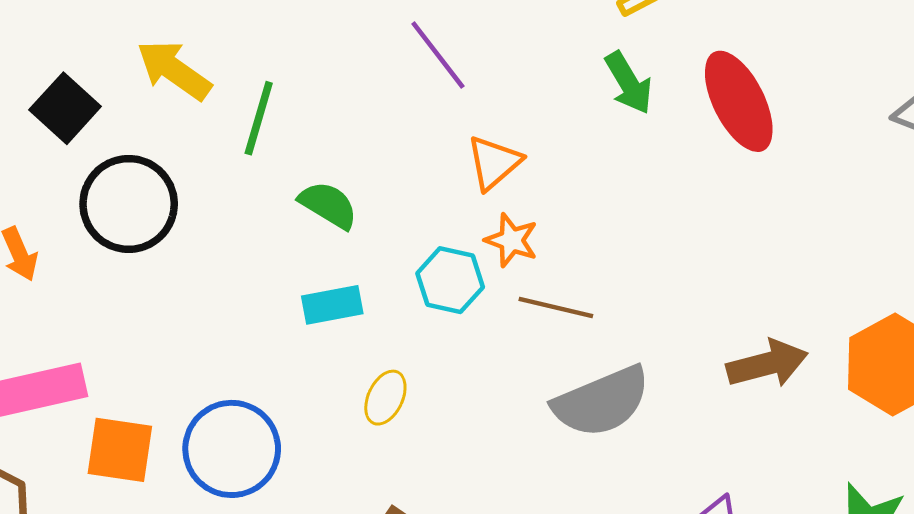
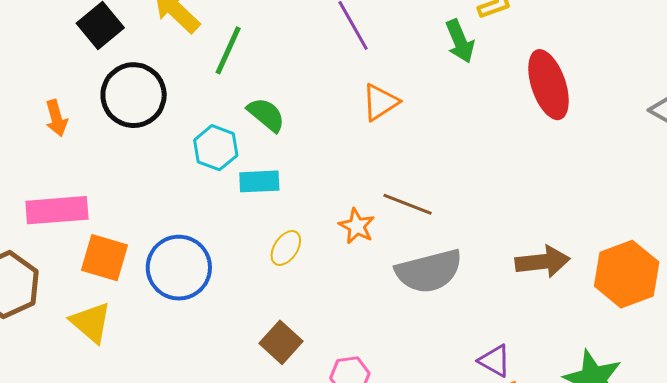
green arrow: (629, 83) -> (460, 41), moved
orange star: (511, 240) -> (357, 226), moved
cyan hexagon: (450, 280) -> (216, 148), moved

